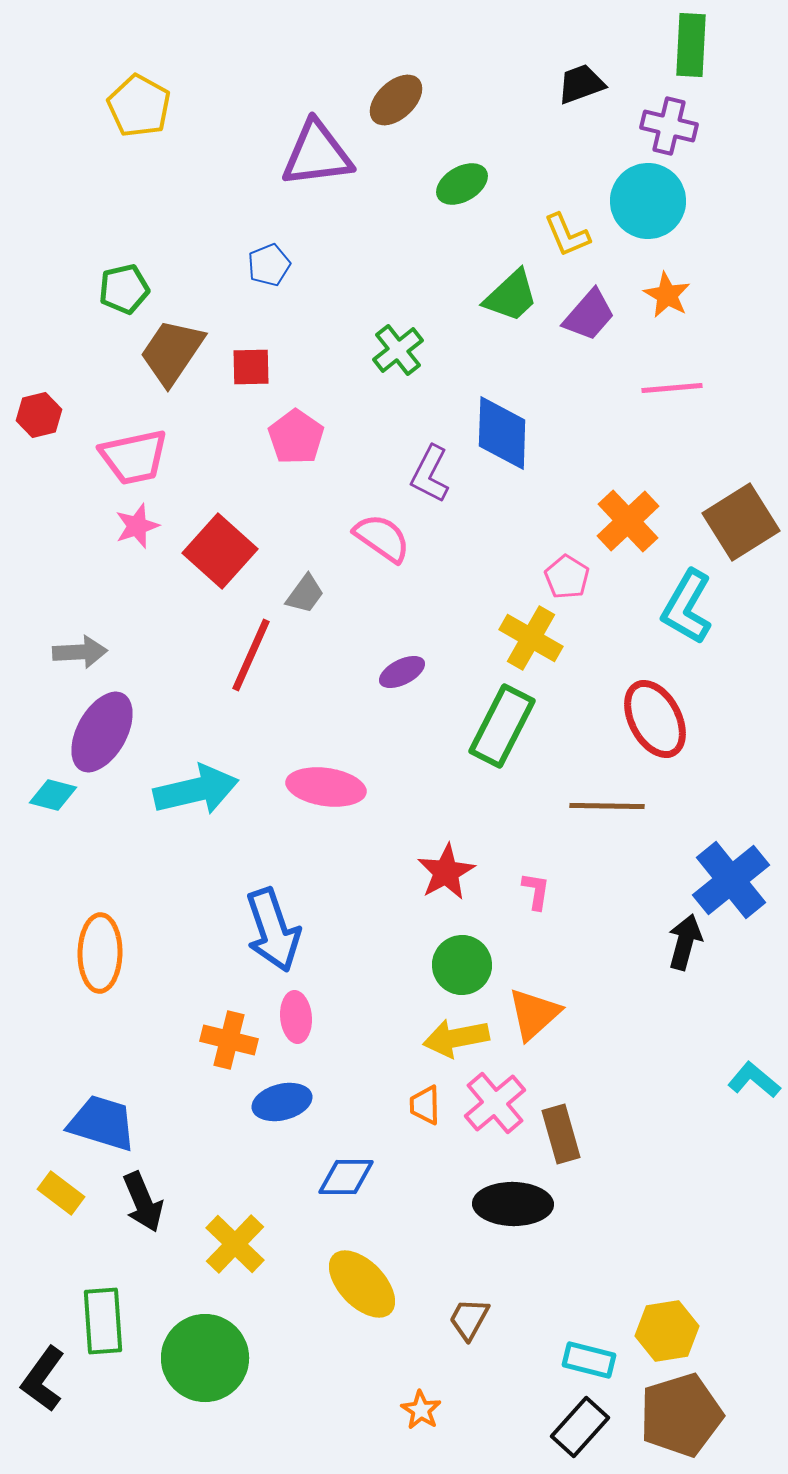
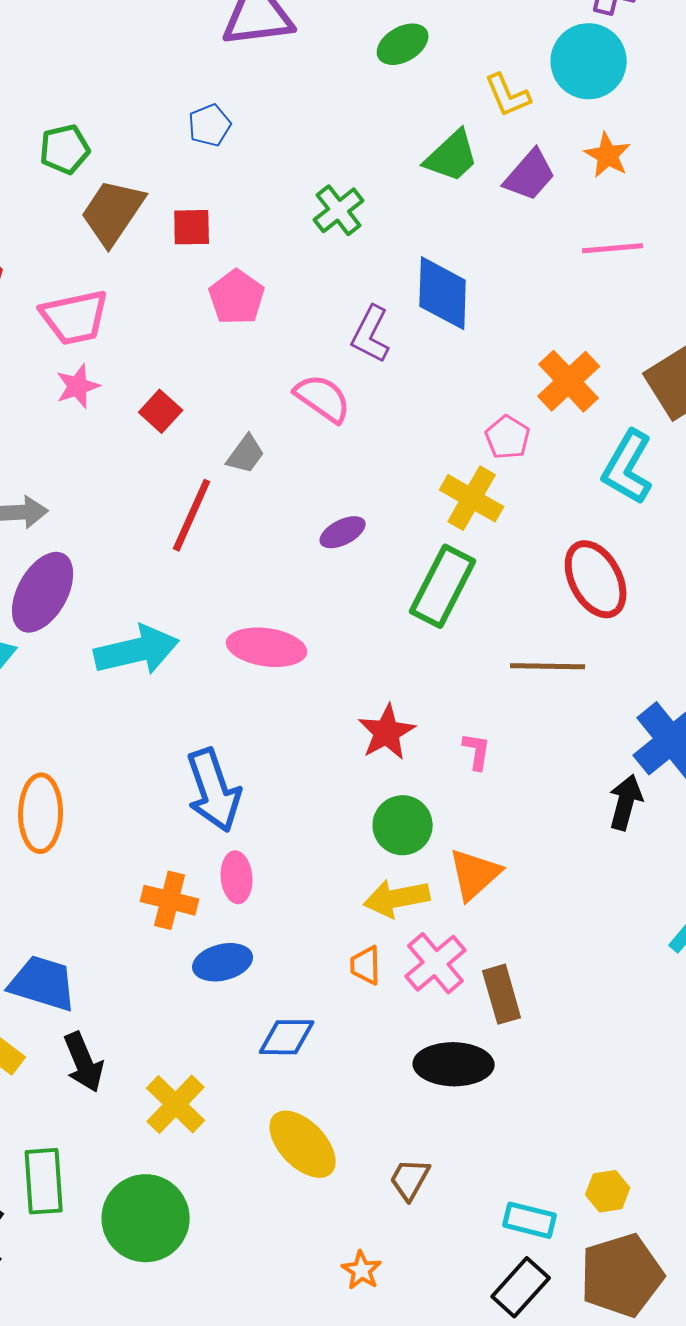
red square: (220, 551) -> (161, 411), size x0.6
yellow hexagon: (667, 1331) -> (608, 1191), size x0.7

